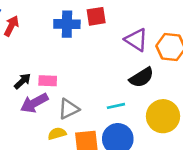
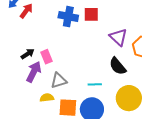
black semicircle: (142, 77) -> (118, 66), turned 72
pink rectangle: (48, 81) -> (47, 57), turned 56
purple arrow: (34, 103) -> (34, 72), turned 135

